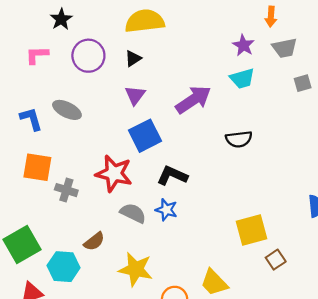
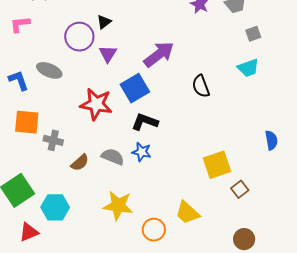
purple circle: (88, 56) -> (79, 37), moved
cyan trapezoid: (242, 79) -> (248, 68), moved
blue square: (145, 136) -> (135, 88), moved
black semicircle: (239, 139) -> (201, 86), turned 80
red star: (114, 173) -> (96, 104), moved
brown semicircle: (94, 241) -> (80, 163), moved

